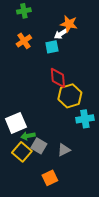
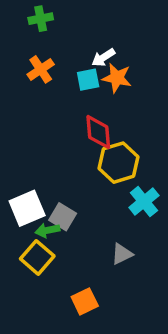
orange star: (69, 24) -> (117, 78), moved
cyan cross: (85, 119) -> (144, 202), turned -30
gray square: (39, 146) -> (63, 217), moved
gray triangle: (64, 150) -> (122, 254), moved

